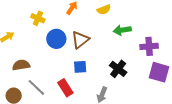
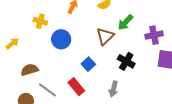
green arrow: (122, 30) -> (125, 22), turned -30
brown triangle: (80, 40) -> (105, 36), moved
blue square: (80, 67) -> (88, 64), turned -32

